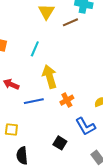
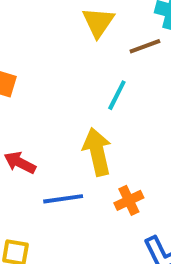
cyan line: (35, 49) -> (117, 95), moved

